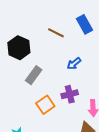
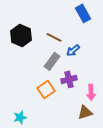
brown line: (56, 33) -> (54, 37), moved
gray rectangle: (34, 75) -> (52, 61), moved

